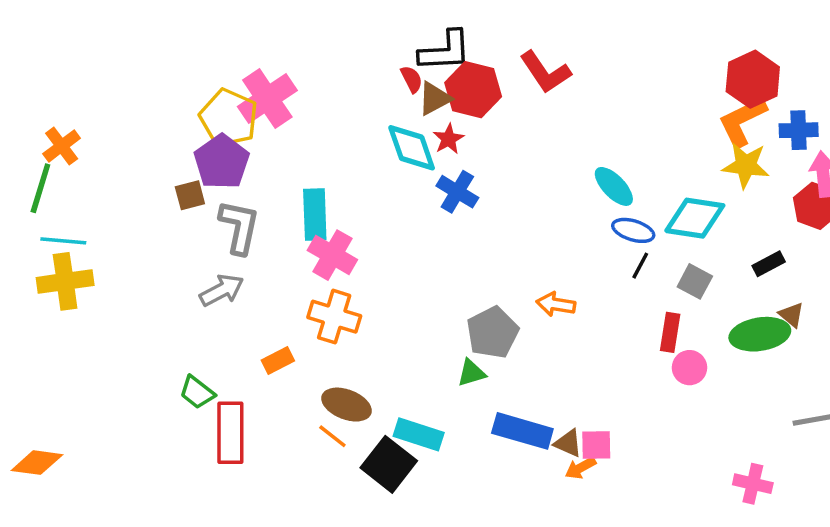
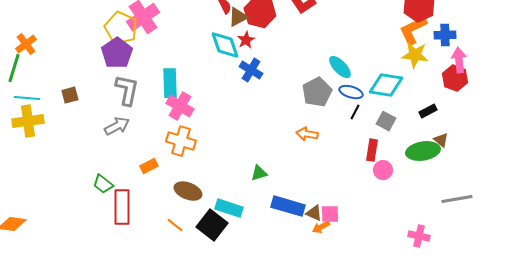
brown square: (190, 195) -> (70, 95), moved
gray pentagon: (492, 332) -> (317, 92), moved
orange line: (332, 436) -> (175, 225), moved

